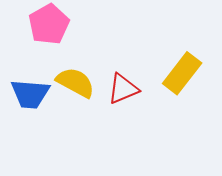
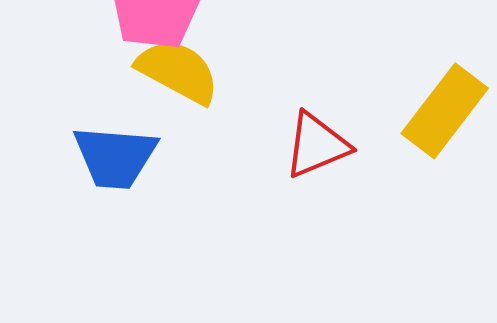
yellow semicircle: (75, 82) -> (178, 71), moved

